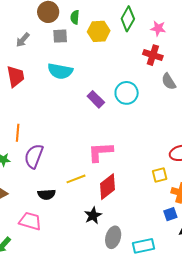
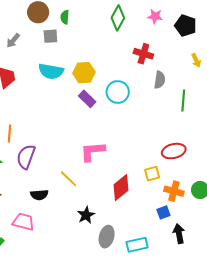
pink star: (158, 28) -> (155, 16), moved
yellow hexagon: (99, 31) -> (84, 73), moved
gray semicircle: (169, 81) -> (160, 80), turned -138
yellow line: (76, 179) -> (69, 179), turned 66
red diamond: (107, 187) -> (121, 187), moved

